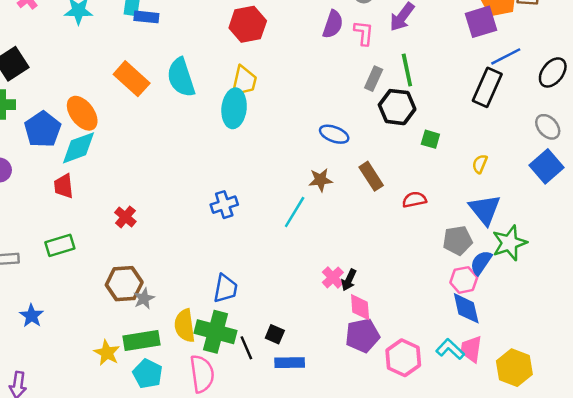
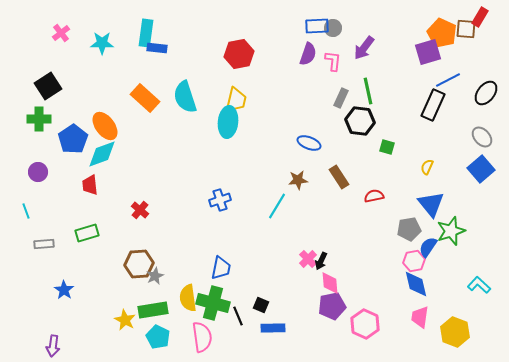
cyan L-shape: (450, 349) -> (479, 285), moved

